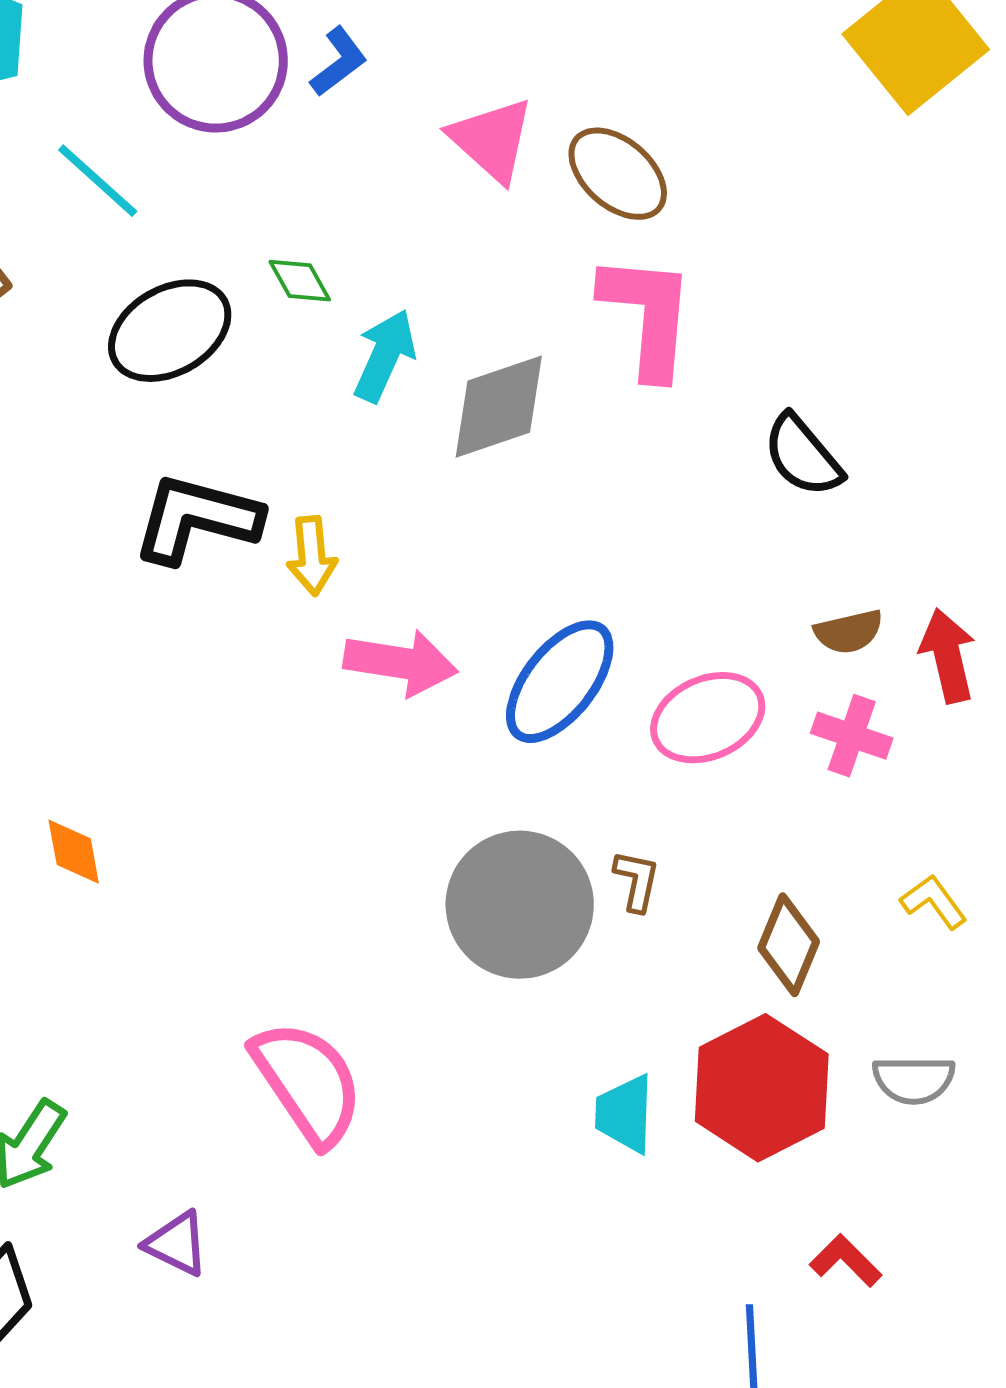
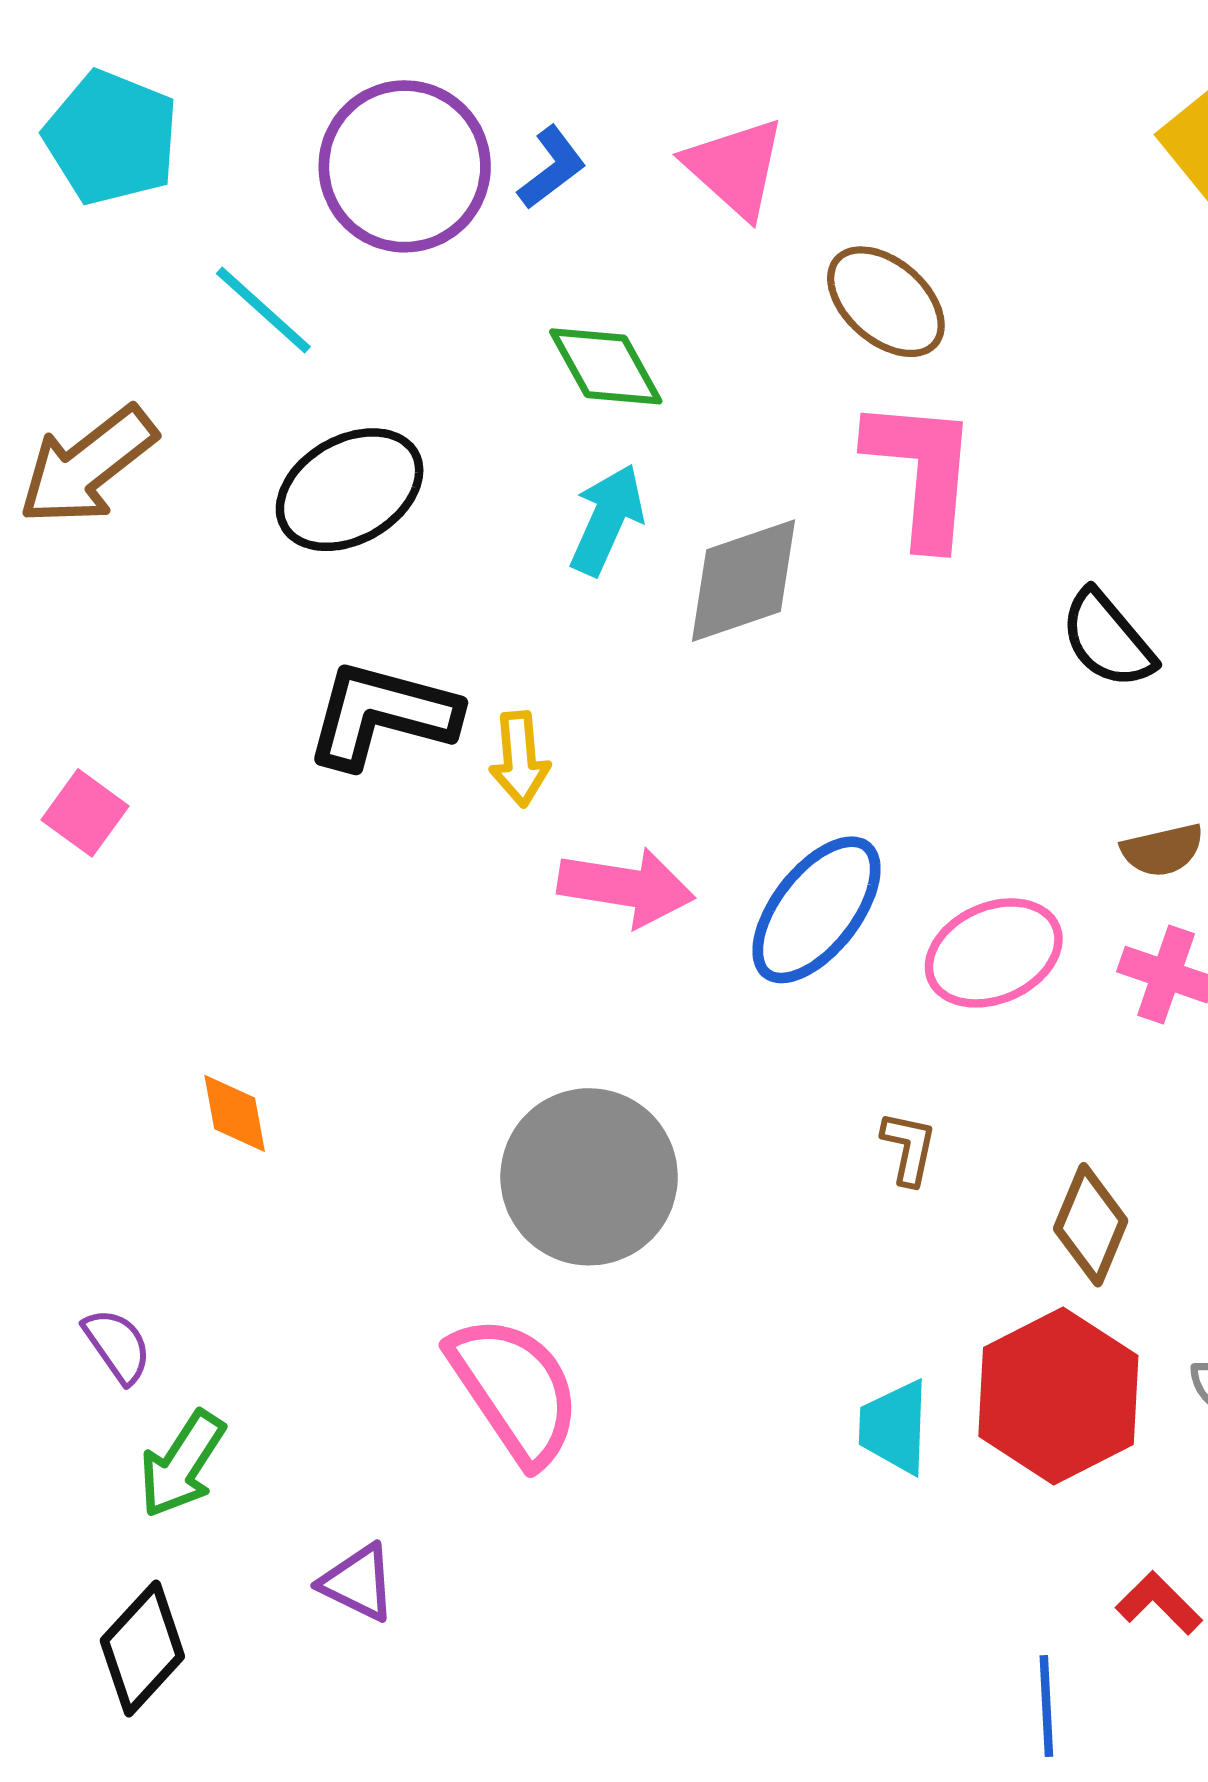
pink triangle: (492, 140) -> (735, 168), moved
green diamond: (300, 281) -> (606, 366), moved, size x1.5
gray circle: (520, 905) -> (589, 1177), moved

